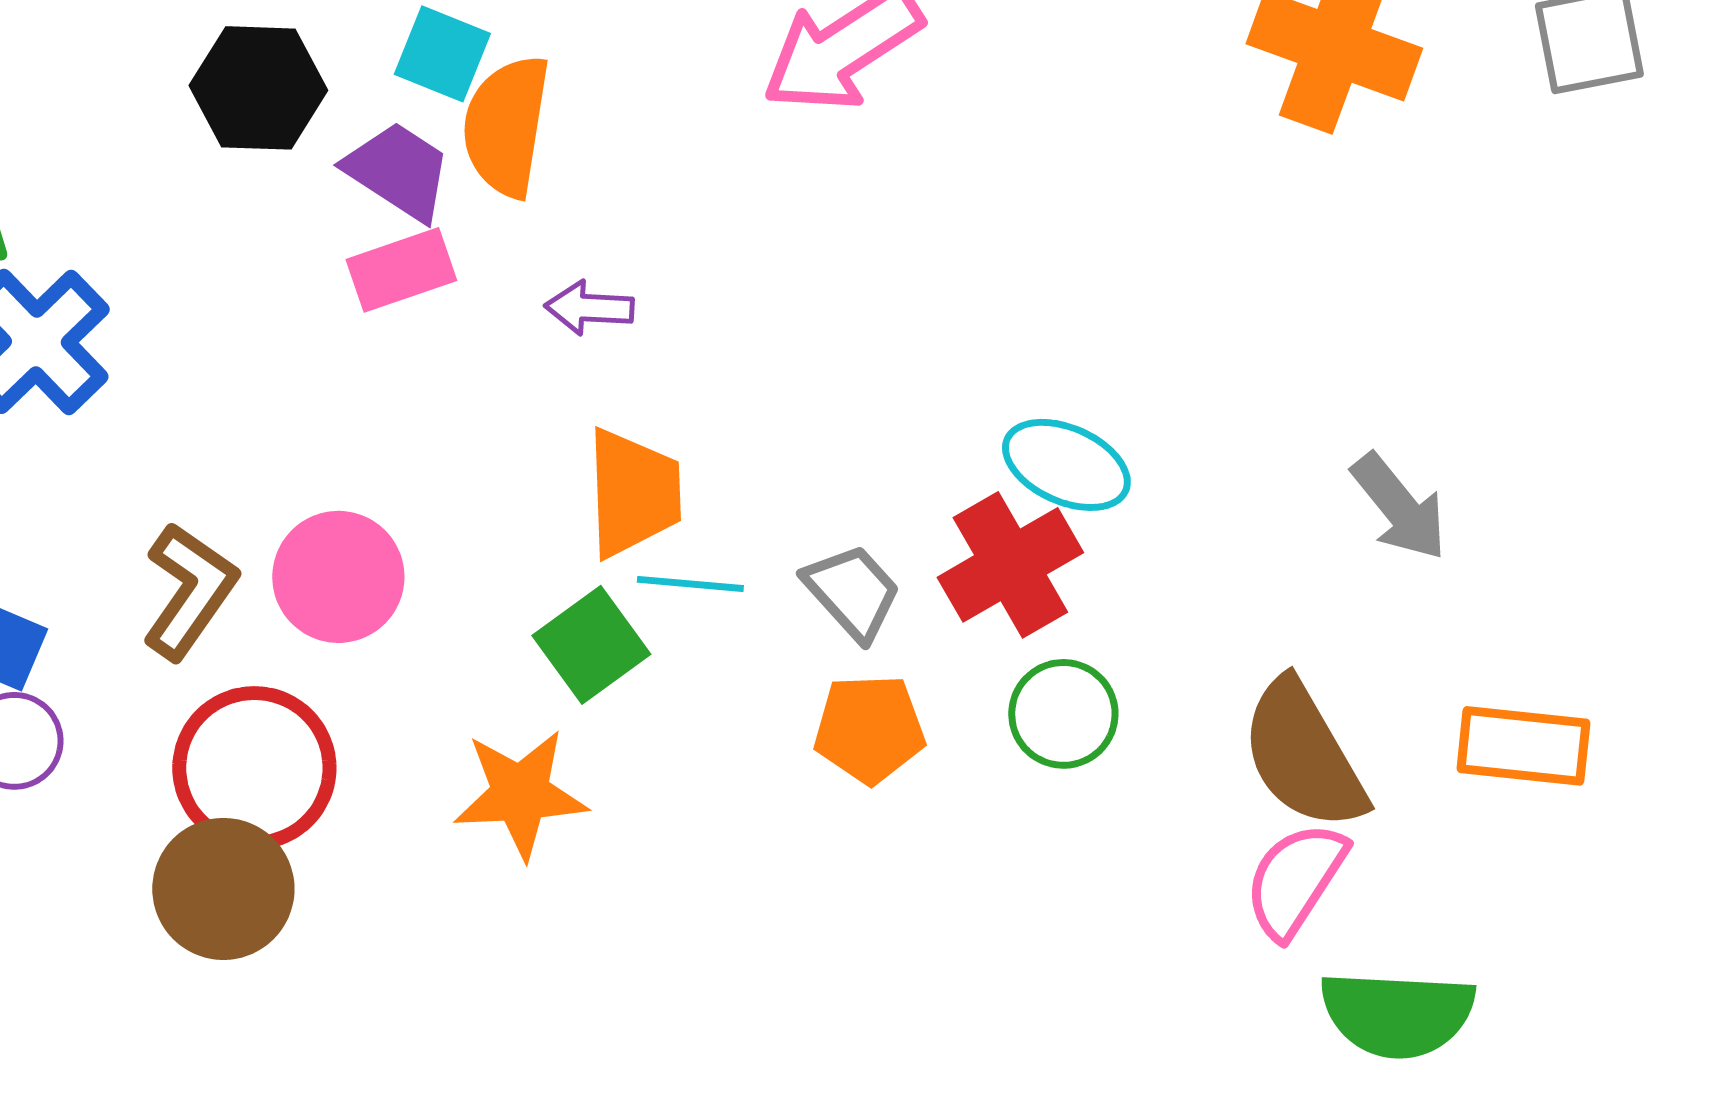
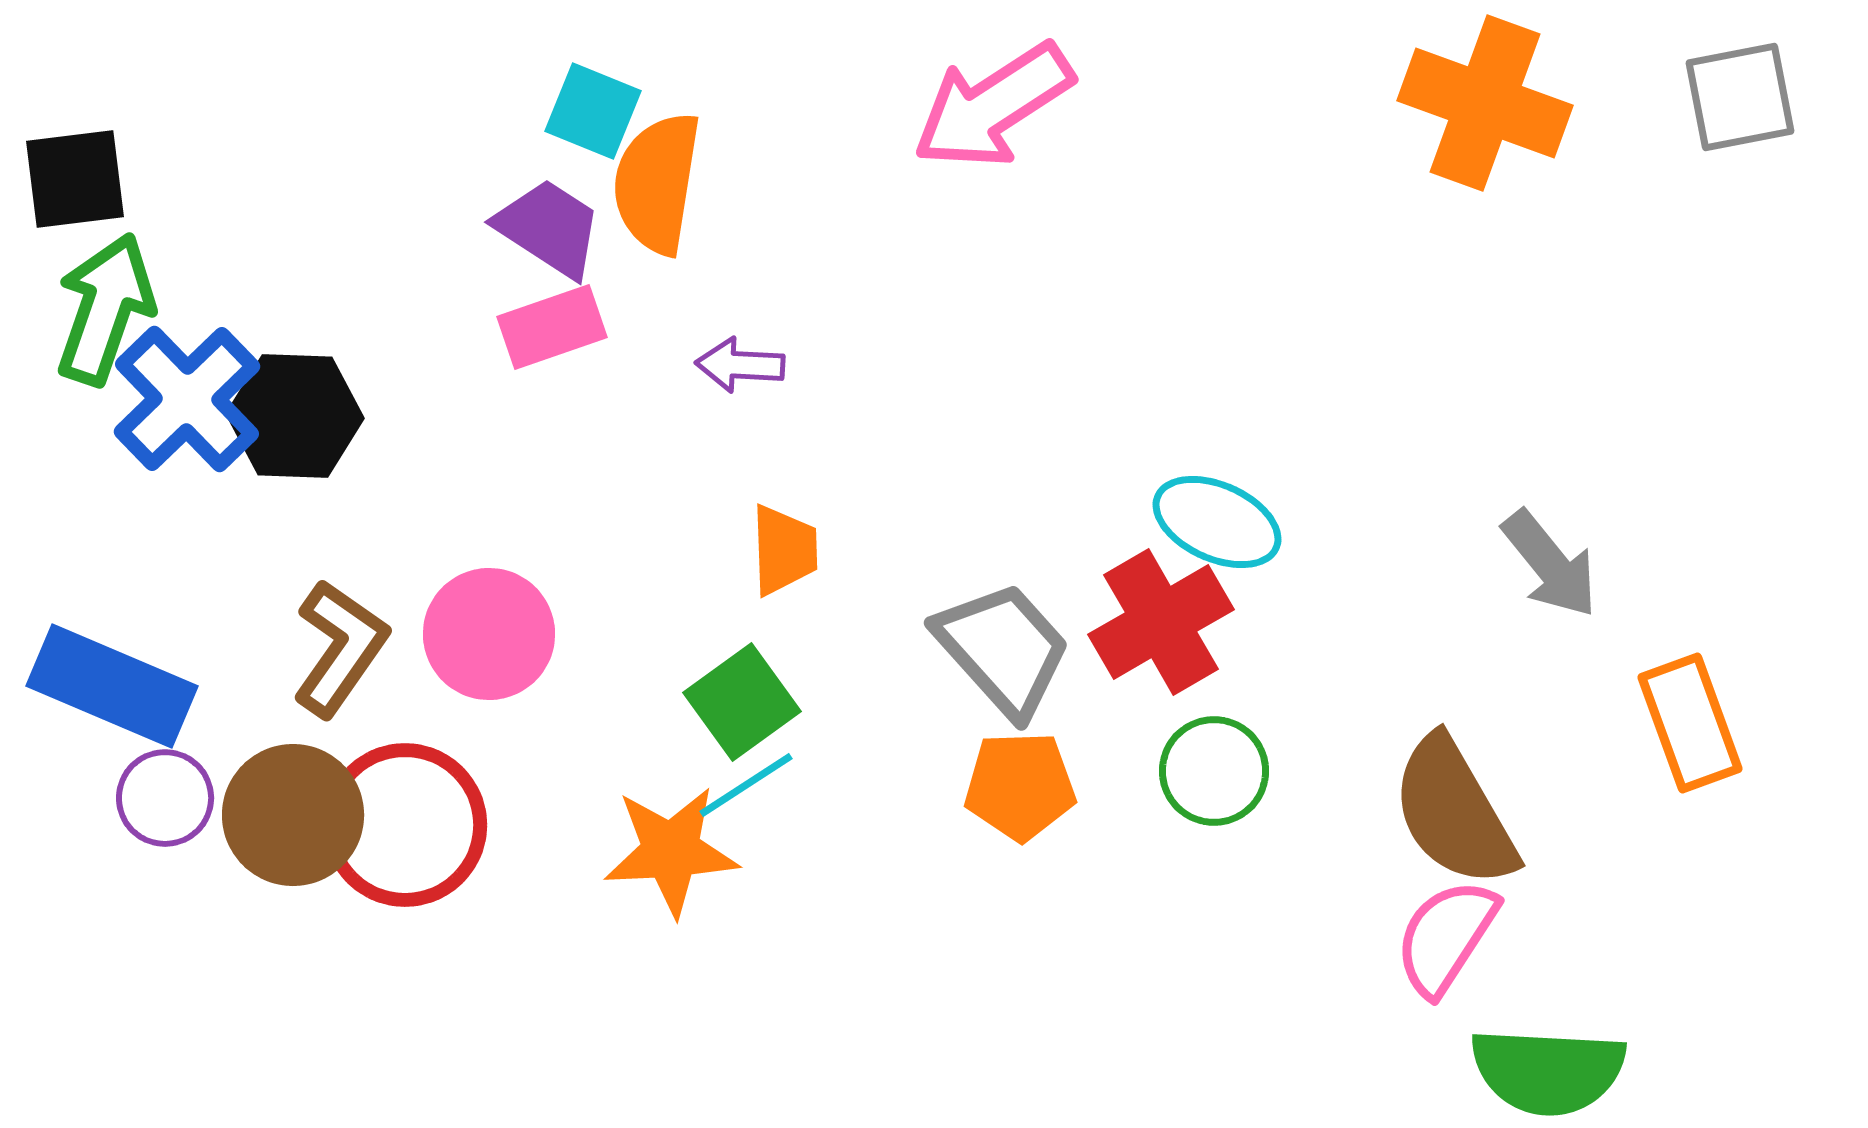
black hexagon: (258, 88) -> (295, 416), moved
orange trapezoid: (633, 493) -> (784, 550), size x0.7
cyan line: (690, 584) -> (746, 785), moved, turned -38
gray trapezoid: (852, 592) -> (1003, 649), size x1.4
orange rectangle: (1523, 746) -> (1690, 723), moved, turned 64
brown circle: (223, 889) -> (293, 815), moved

